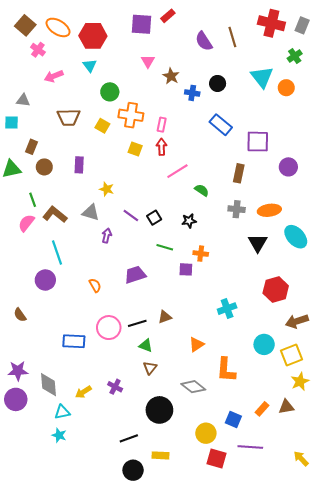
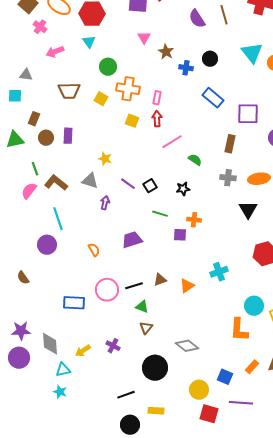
purple rectangle: (79, 165) -> (68, 136), moved
orange triangle: (196, 344) -> (187, 286), moved
orange L-shape: (226, 370) -> (239, 330), moved

